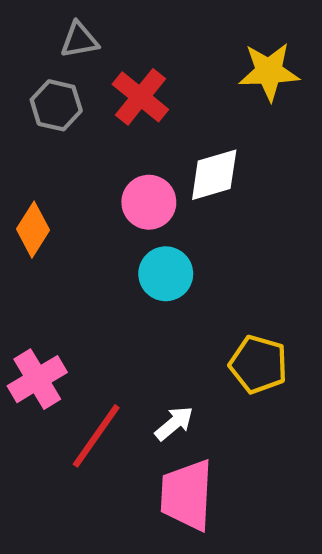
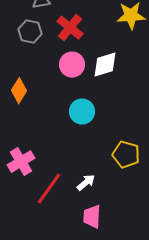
pink circle: (149, 202) -> (72, 65), moved
pink trapezoid: (187, 495) -> (92, 217), size x0.7

